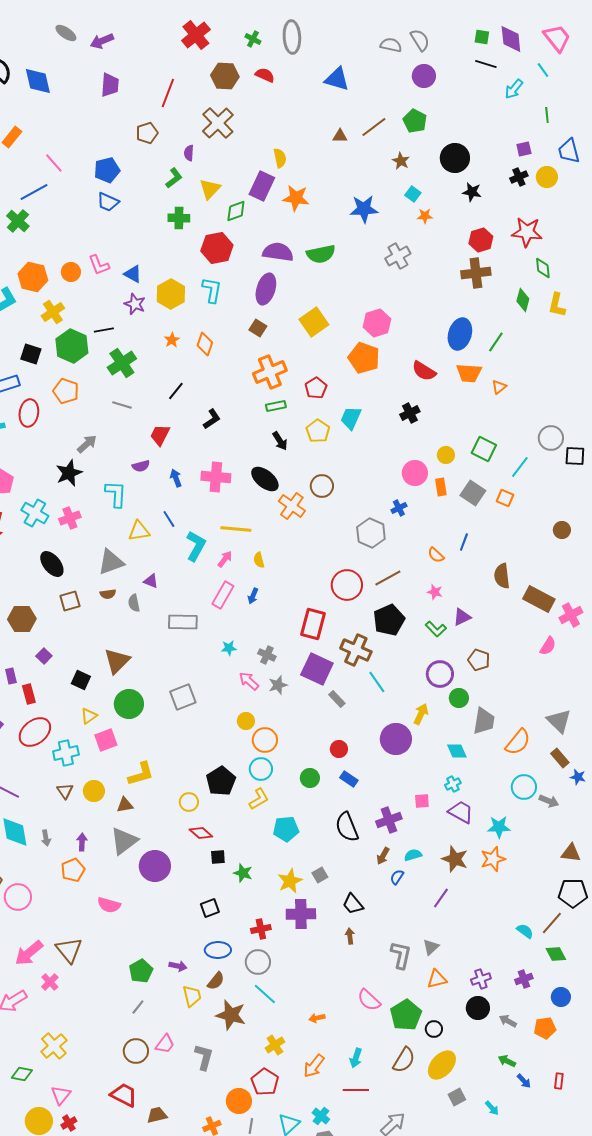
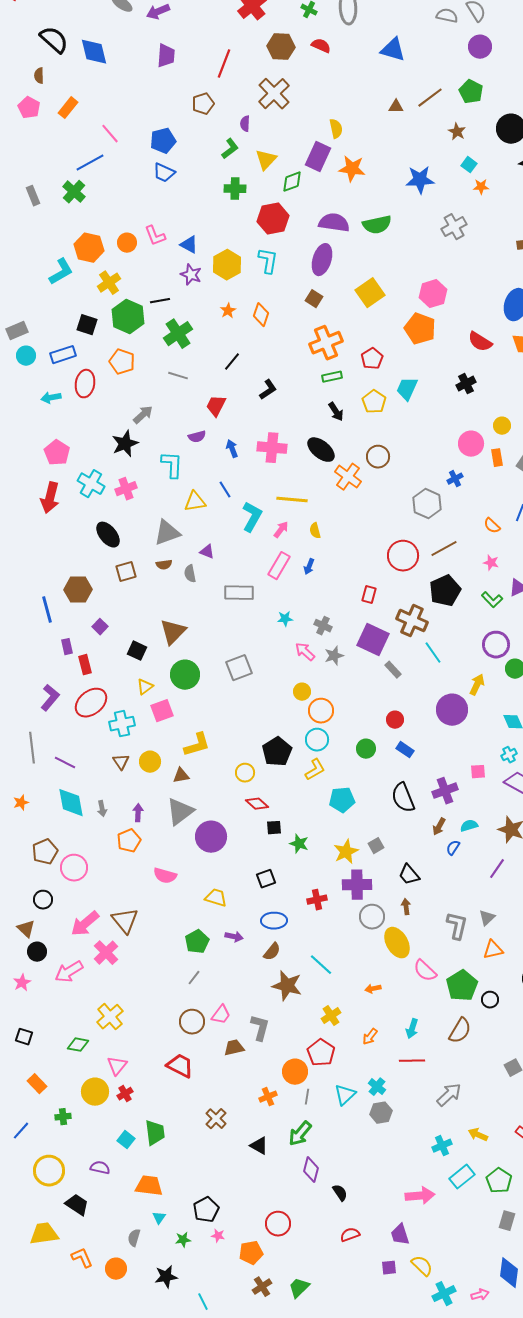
red rectangle: (313, 624) -> (369, 595), size x0.6
gray circle: (258, 962) -> (372, 917), moved
pink cross: (50, 982) -> (106, 953), size x1.4
yellow trapezoid: (192, 996) -> (216, 898), moved, turned -60
yellow ellipse: (442, 1065) -> (397, 943), moved, turned -72
orange arrow: (314, 1066) -> (370, 1037), size x0.7
brown trapezoid: (157, 1115) -> (234, 1048), moved

